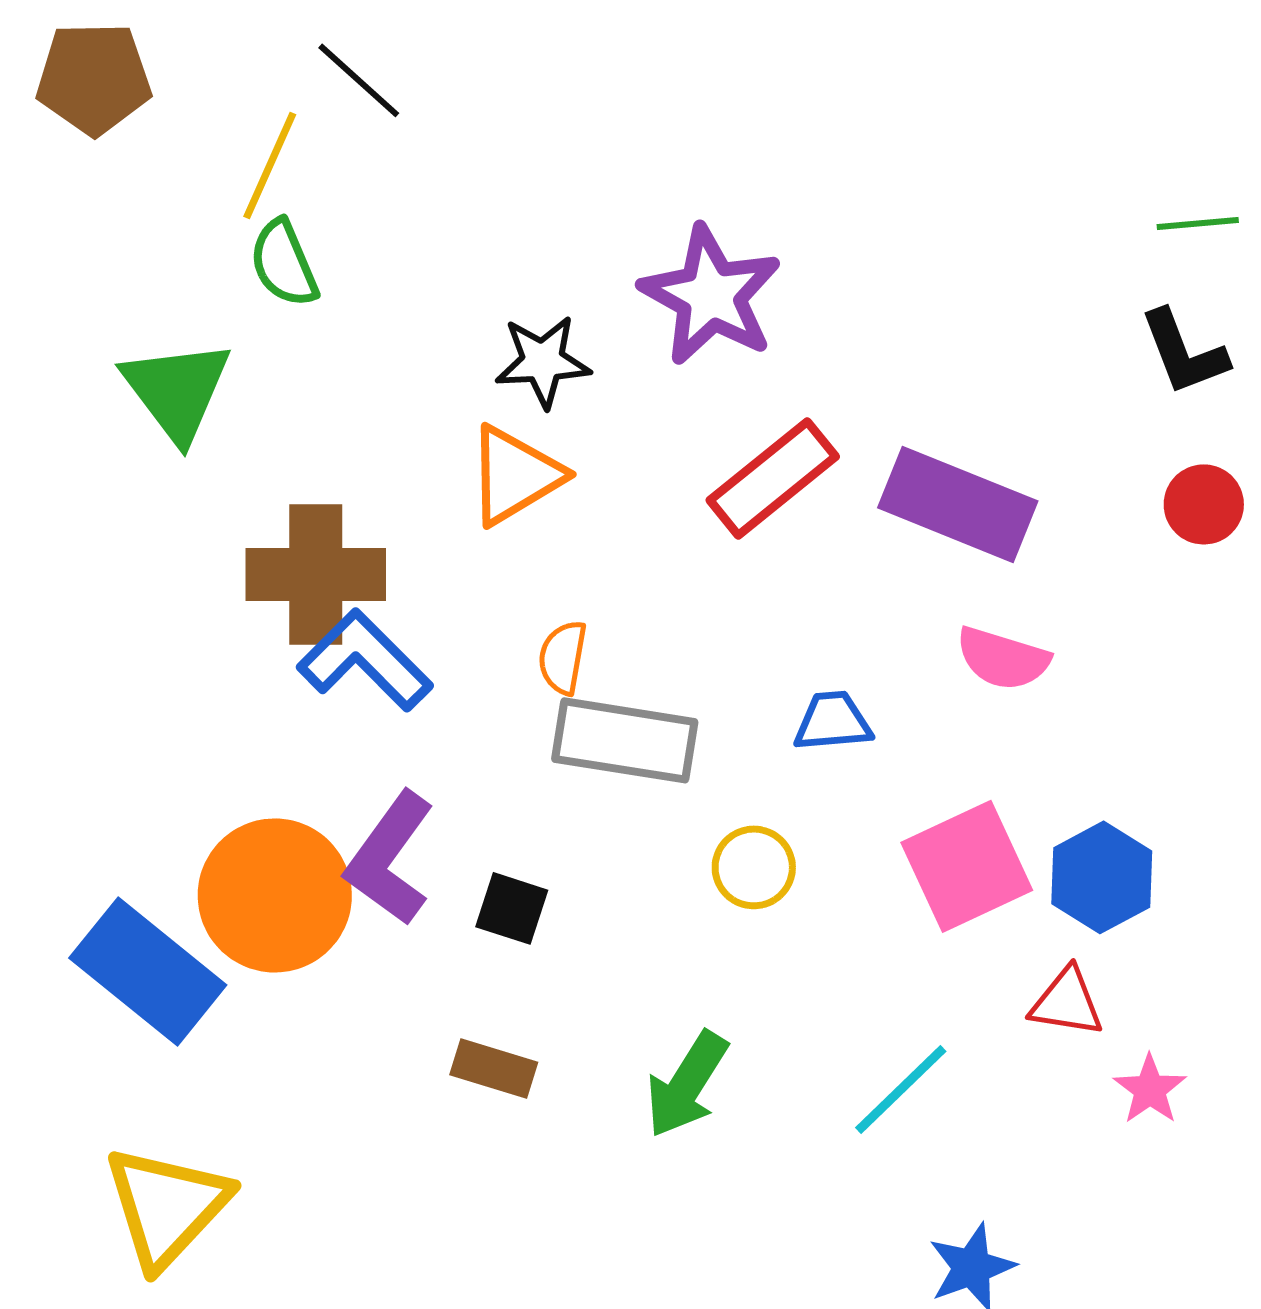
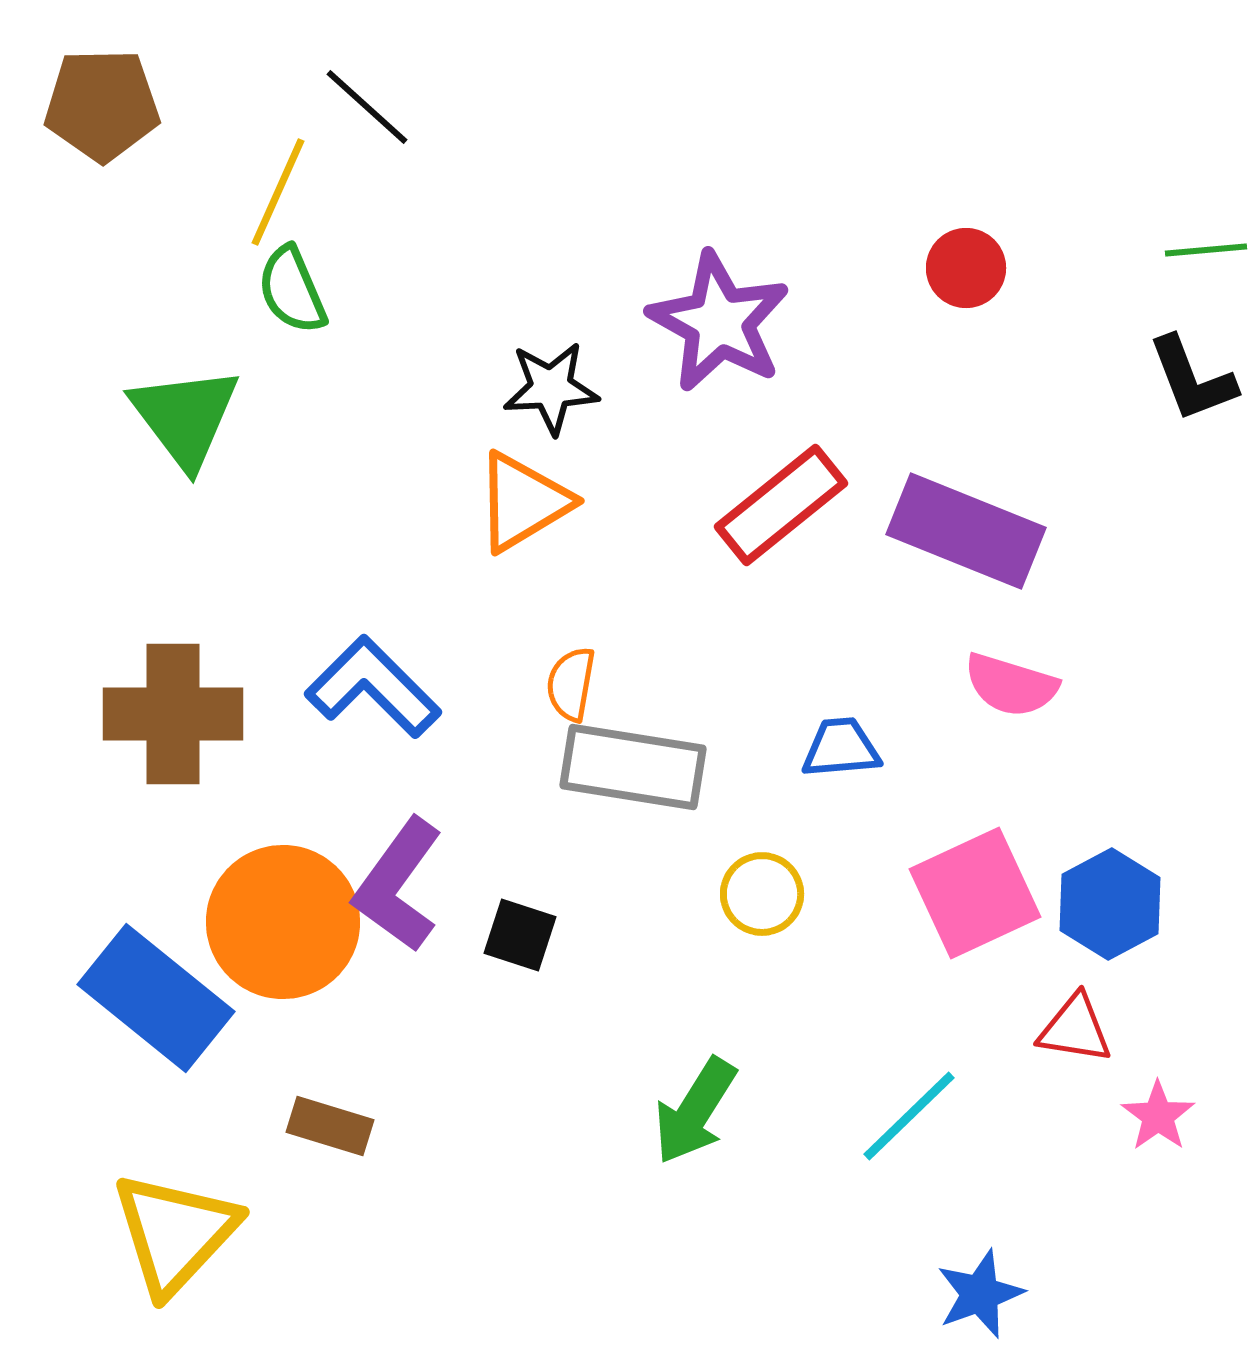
red circle: (1204, 504) -> (966, 268), moved
brown cross: (316, 574) -> (173, 714), moved
brown rectangle: (494, 1068) -> (330, 1126), moved

